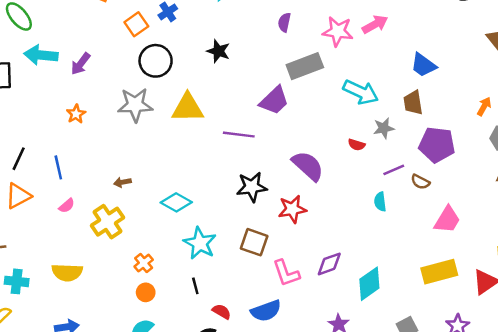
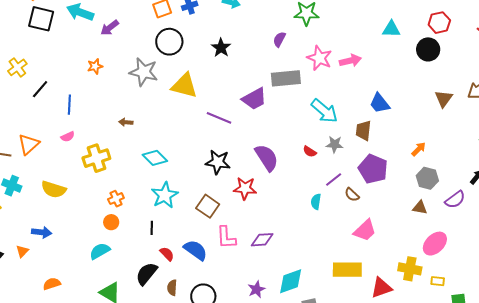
purple line: (394, 170) -> (334, 179), turned -30
brown arrow: (122, 182) -> (126, 122), moved
orange triangle: (18, 196) -> (29, 144), moved, turned -30
cyan diamond: (369, 284) -> (291, 281), moved
blue semicircle: (266, 311) -> (196, 250), moved, turned -140

